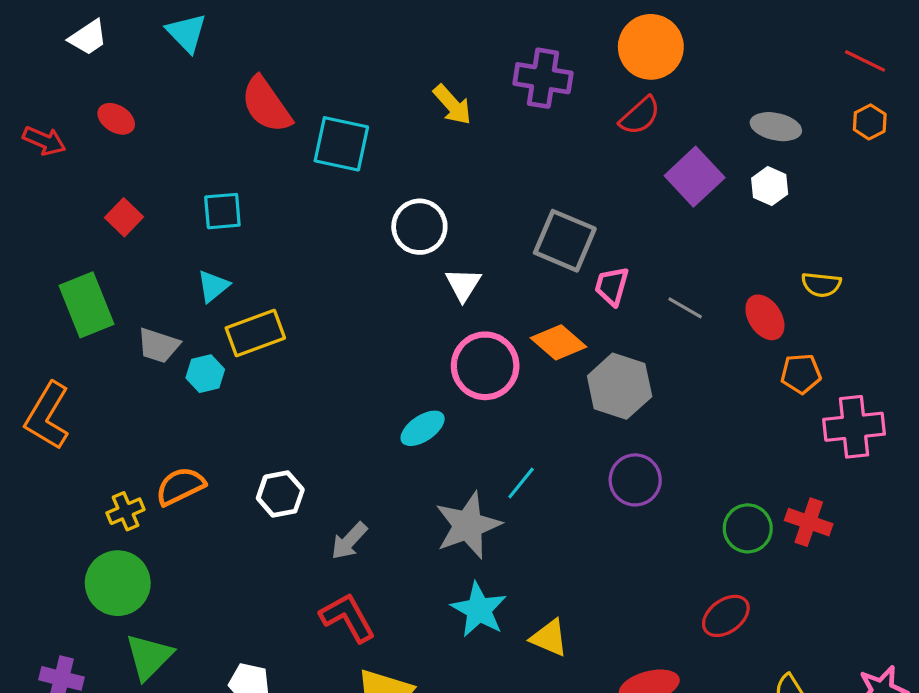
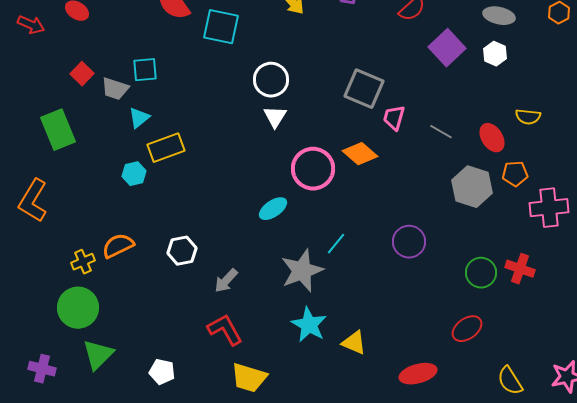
white triangle: (463, 285) -> (275, 117), moved
gray trapezoid: (158, 345) -> (115, 89), moved
gray hexagon: (620, 386) -> (472, 187), moved

